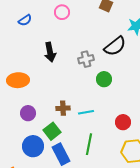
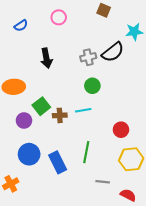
gray cross: (86, 59) -> (88, 57), moved
green circle: (104, 79) -> (92, 86), moved
cyan line: (86, 112) -> (83, 110), moved
green square: (52, 131) -> (41, 106), moved

